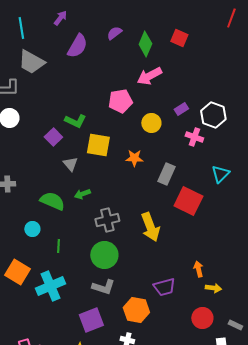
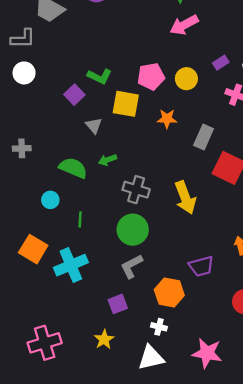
pink pentagon: (120, 101) -> (151, 76), moved
gray cross: (107, 220) -> (136, 190), turned 30
gray L-shape: (103, 287) -> (132, 266), turned 135
purple square: (91, 320) -> (118, 304), size x0.7

